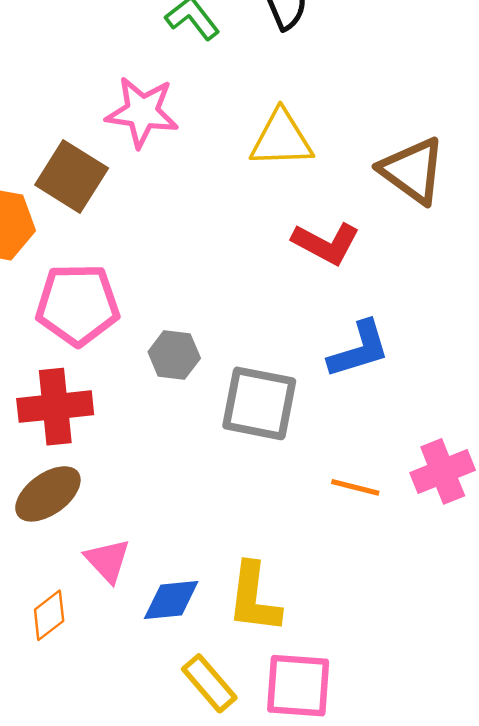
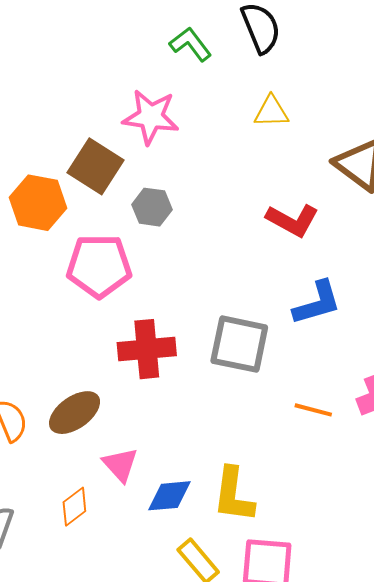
yellow triangle: (281, 139) -> (271, 112), moved, size x0.7
gray hexagon: (174, 355) -> (152, 207), moved
red cross: (55, 407) -> (147, 349), moved

